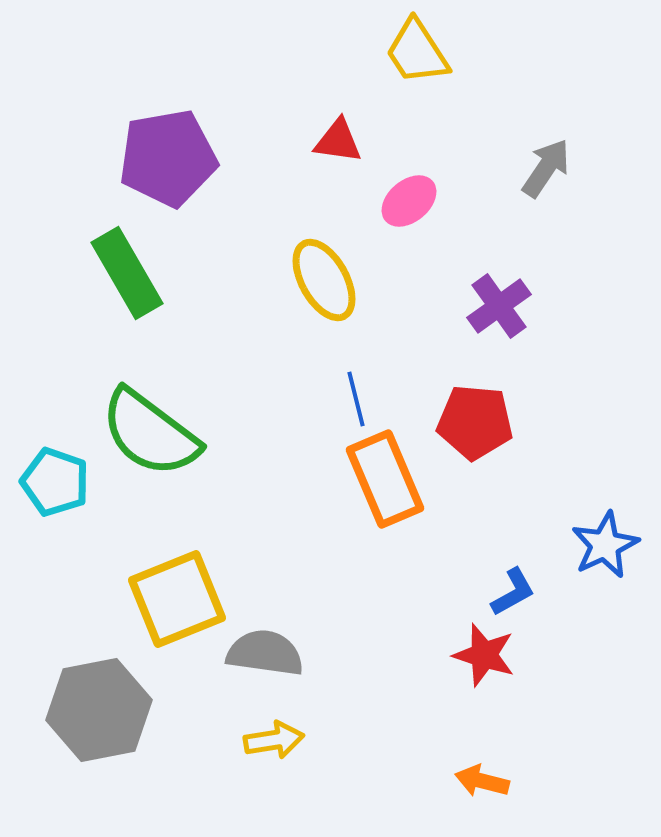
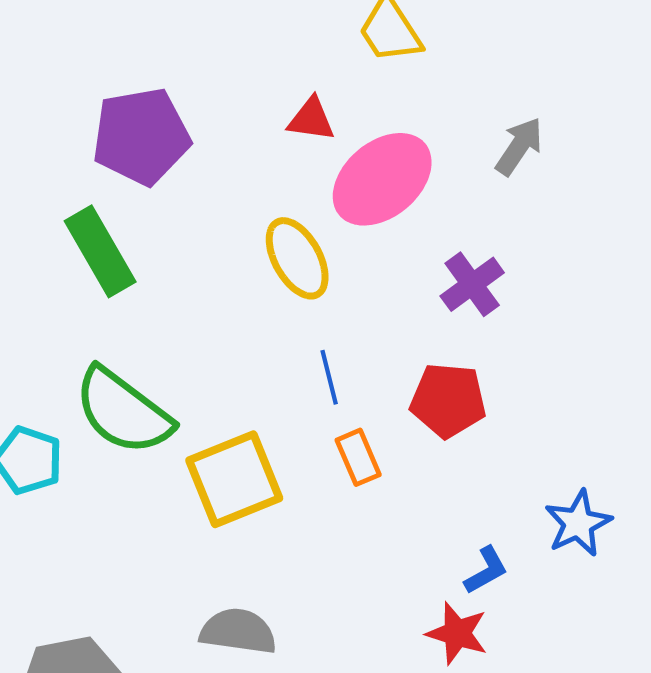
pink ellipse: (409, 201) -> (382, 179), size x1.8
orange rectangle: (385, 479) -> (358, 457), size x0.6
yellow square: (177, 599) -> (234, 479), moved

